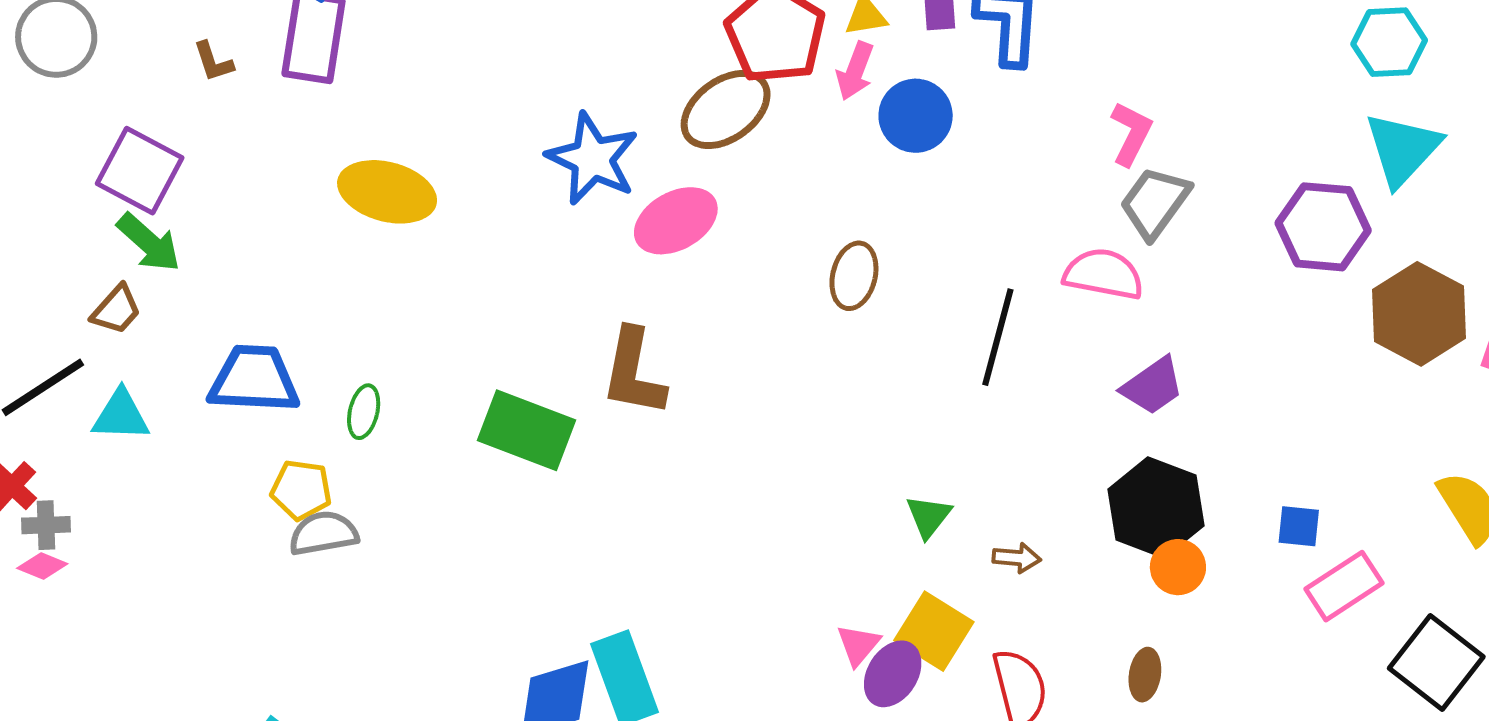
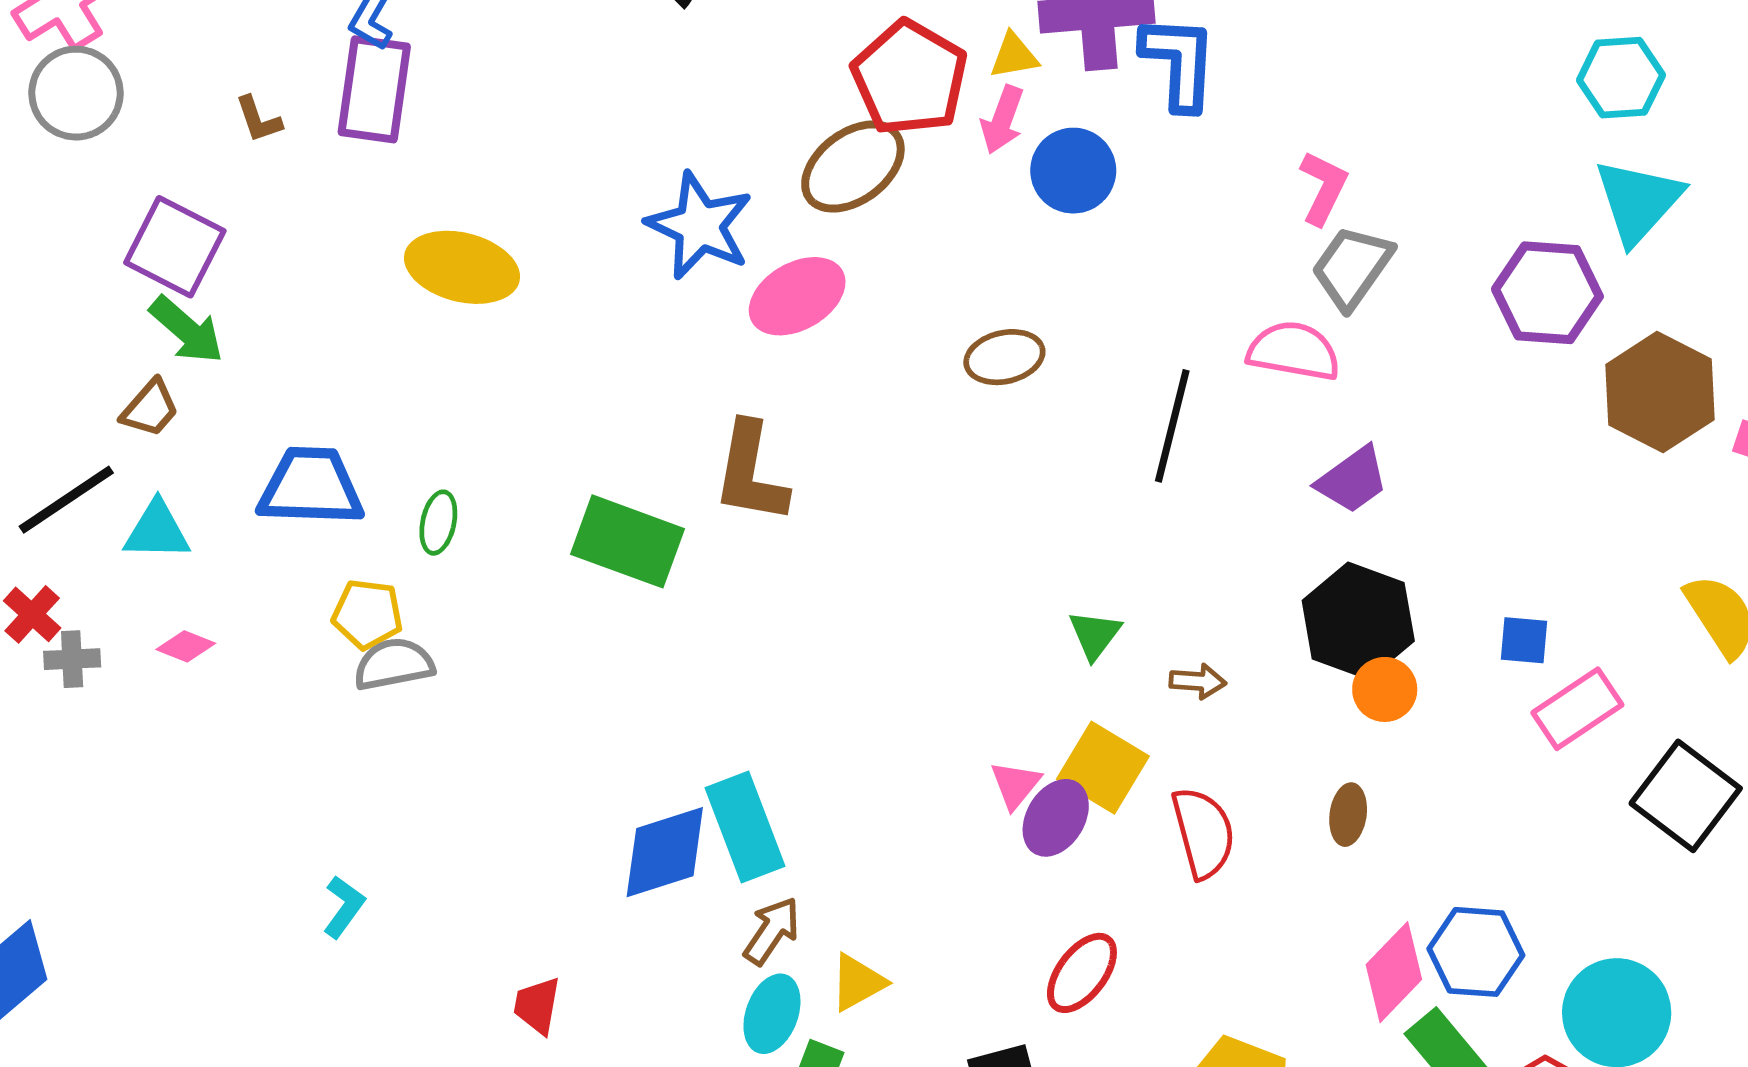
brown ellipse: (854, 276) -> (1004, 357), turned 64
pink diamond: (42, 566) -> (186, 646), moved

